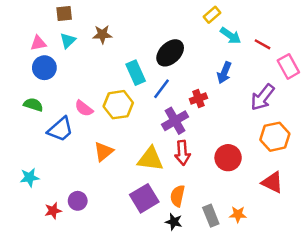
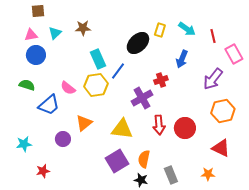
brown square: (64, 13) -> (38, 11), moved
yellow rectangle: (212, 15) -> (160, 30), moved, turned -32
red line: (263, 44) -> (213, 36), turned 48
cyan rectangle: (136, 73) -> (98, 59), moved
blue line: (161, 89) -> (118, 71), moved
red arrow: (182, 153) -> (159, 125), moved
purple circle: (78, 201) -> (63, 139), moved
orange star: (238, 214) -> (208, 174), moved

